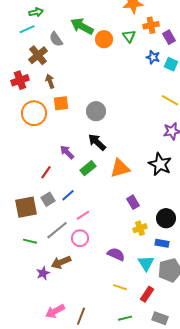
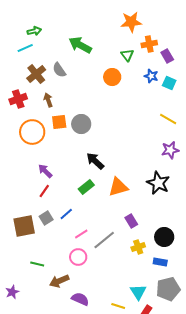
gray semicircle: (56, 39) -> (59, 70), moved
orange circle: (104, 39) -> (112, 77), moved
gray circle: (96, 111) -> (81, 124), moved
purple arrow: (67, 152) -> (45, 171), moved
gray line: (57, 230) -> (104, 240), moved
green line: (30, 241) -> (37, 264), moved
purple semicircle: (116, 254) -> (80, 299), moved
cyan triangle: (146, 263) -> (138, 292), moved
purple star: (43, 273) -> (12, 292), moved

